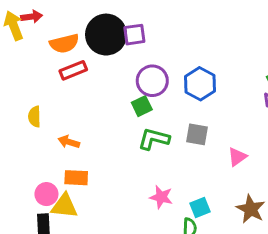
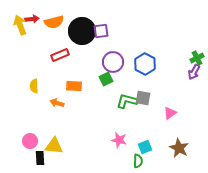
orange semicircle: (64, 43) -> (54, 22), moved
green L-shape: (154, 139) -> (127, 101), moved
orange rectangle: (76, 178) -> (74, 86), moved
pink circle: (46, 194) -> (30, 141), moved

